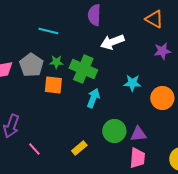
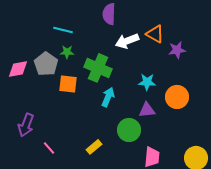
orange triangle: (154, 19) -> (155, 34), moved
green star: (56, 62) -> (67, 52), moved
purple triangle: (138, 134) -> (147, 110), moved

